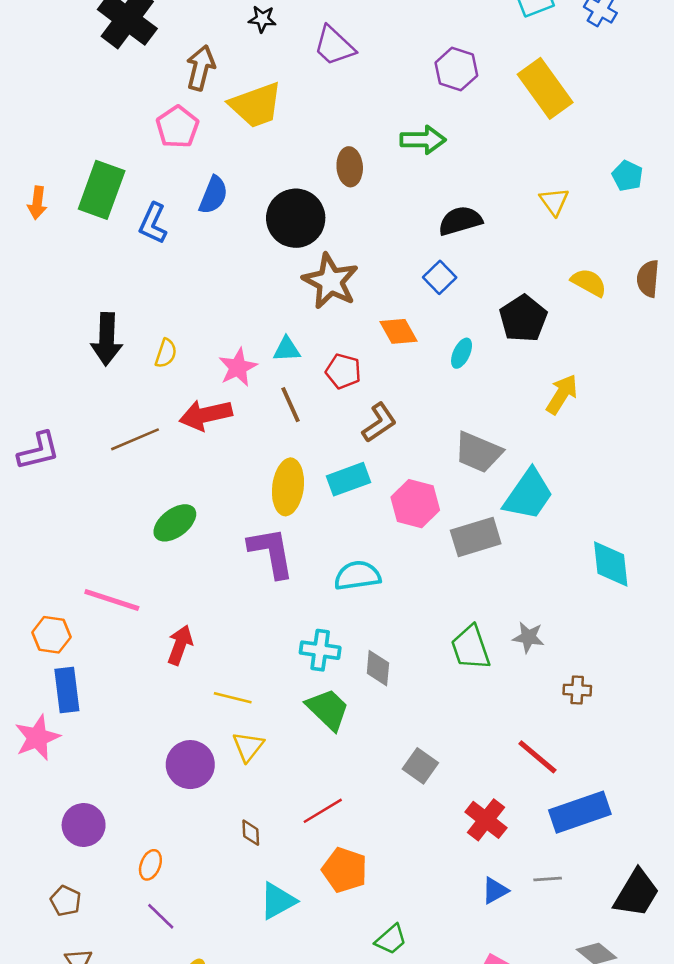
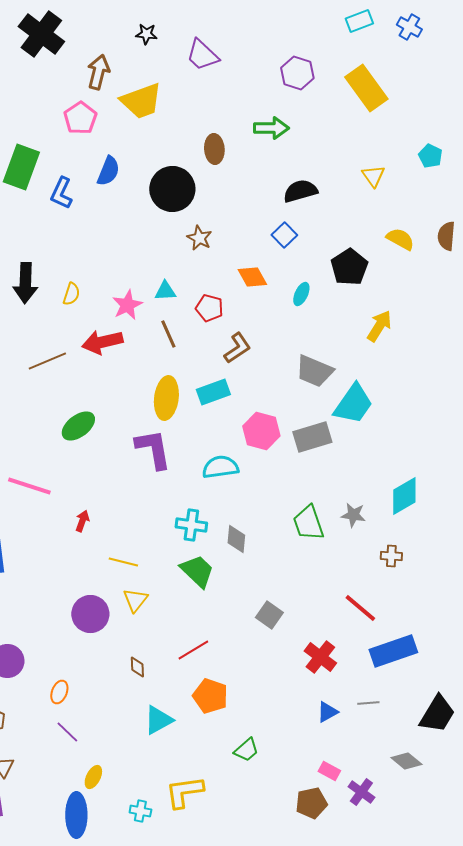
brown star: (330, 281) -> (199, 238), size x0.6
pink hexagon: (415, 504) -> (261, 431), moved
cyan diamond: (611, 564) -> (404, 496), moved, turned 66
red arrow: (180, 645) -> (82, 521), size x0.7

